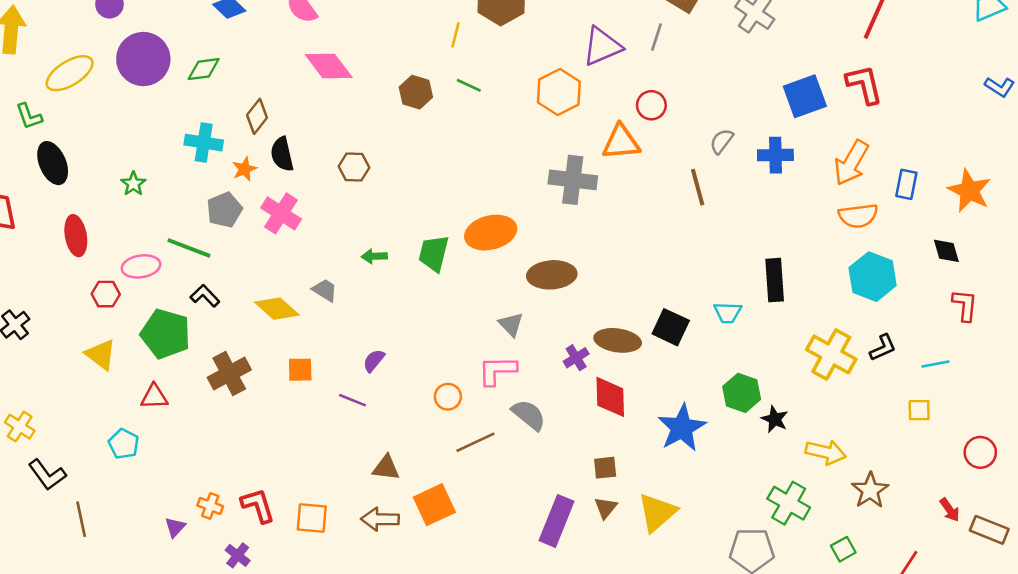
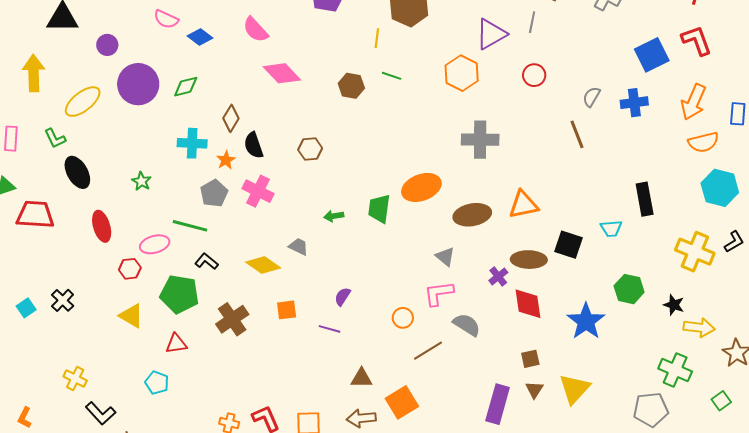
orange triangle: (621, 142) -> (524, 205), moved
black star: (775, 419) -> (674, 305), moved

